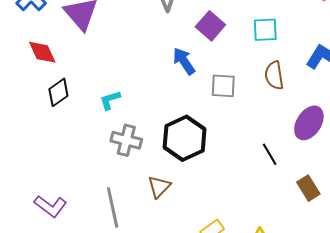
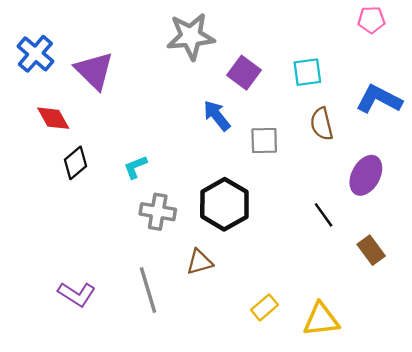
brown triangle: (159, 187) -> (200, 262), turned 35

